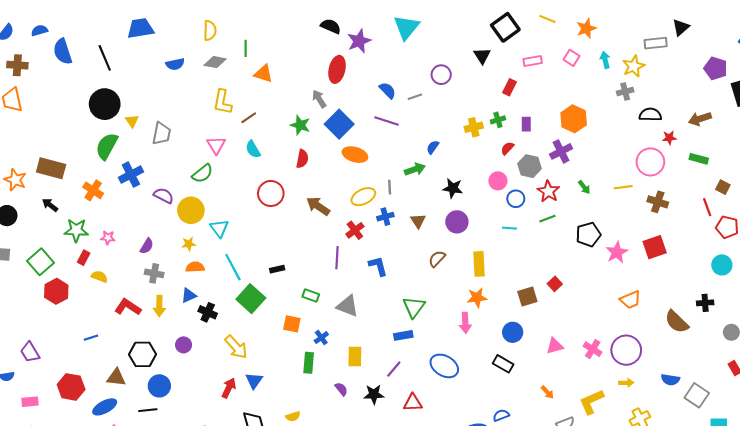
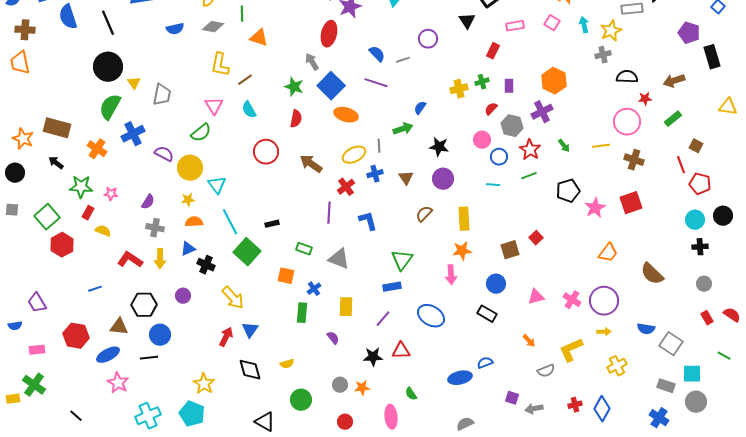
green rectangle: (699, 159) -> (673, 119), turned -54
orange trapezoid: (630, 300) -> (608, 253), turned -30
black cross: (705, 303) -> (700, 247), moved
black star: (374, 394) -> (373, 357), moved

